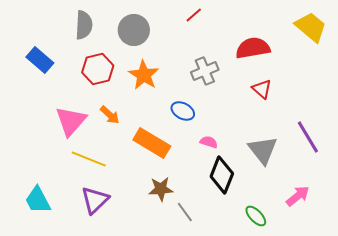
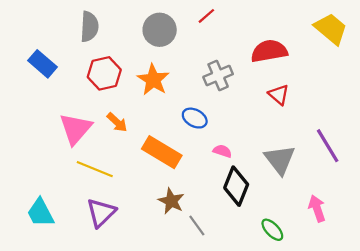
gray circle: (134, 30) -> (160, 30), moved
brown star: (161, 189) -> (171, 201), turned 30
pink arrow: (298, 196) -> (317, 208), turned -70

